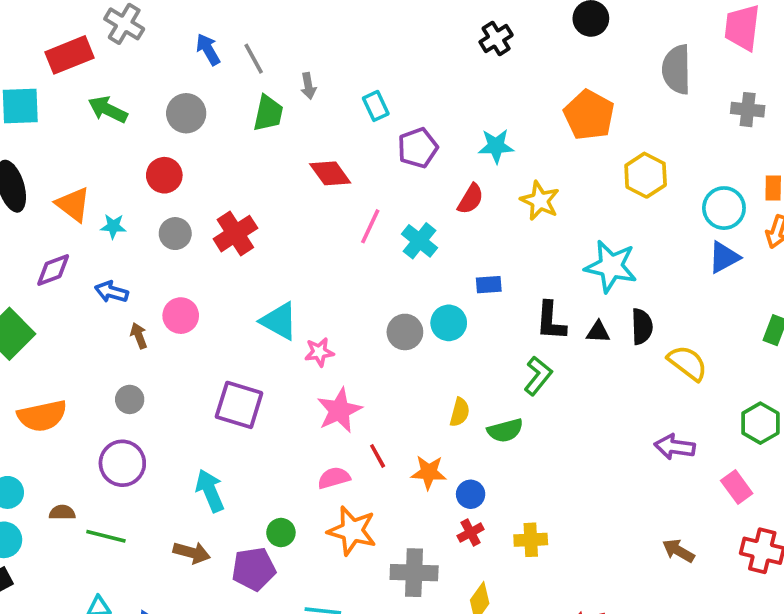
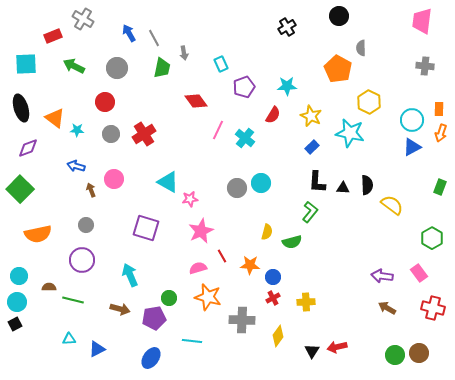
red rectangle: (69, 55) -> (53, 36), size x0.7
gray semicircle: (677, 69) -> (361, 48), moved, size x0.6
cyan star: (611, 266) -> (350, 133), moved
purple diamond: (53, 270) -> (28, 148), moved
blue rectangle: (489, 285) -> (312, 147), moved, turned -40
purple arrow: (675, 447) -> (382, 276), moved

